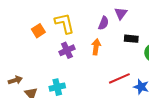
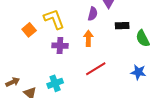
purple cross: (67, 50) -> (60, 46), turned 35
red line: (119, 78) -> (96, 69), moved

